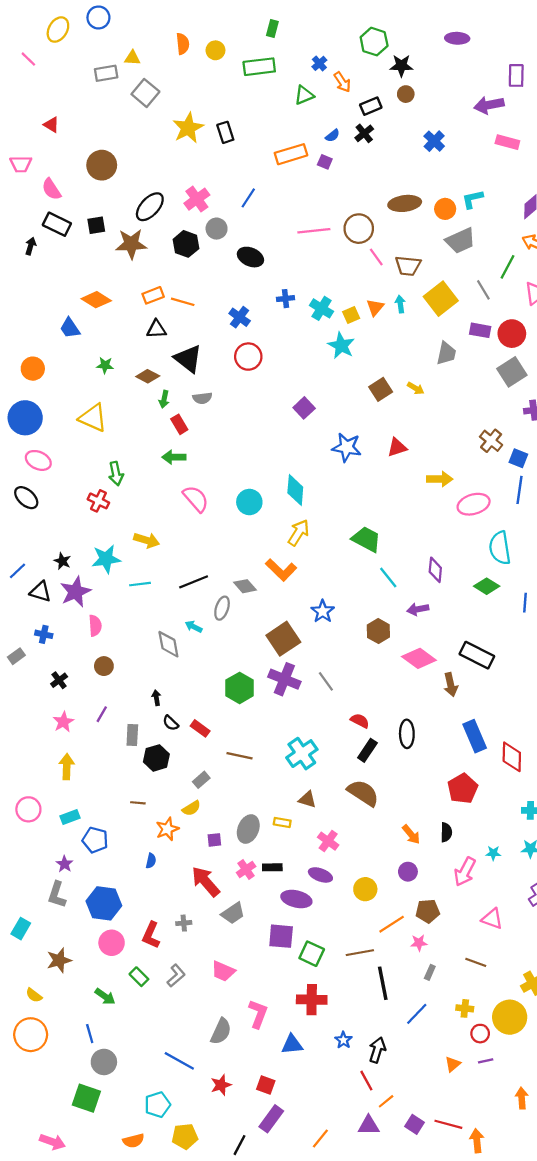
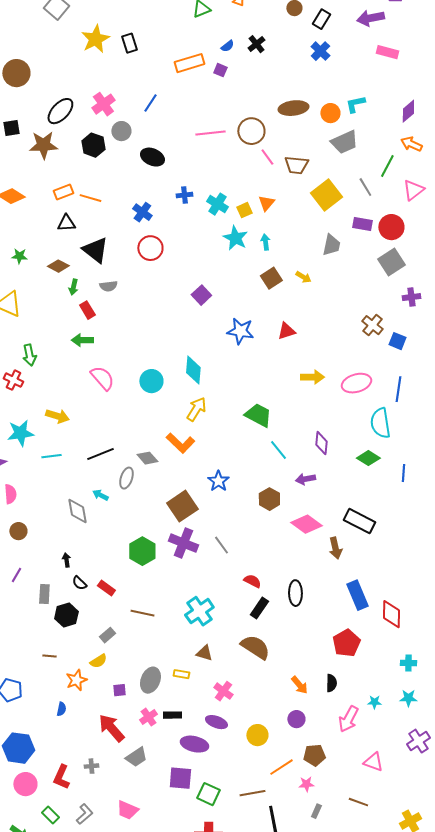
black rectangle: (371, 106) -> (321, 19), moved, turned -36
cyan arrow: (400, 304) -> (265, 242), moved
yellow arrow: (440, 479) -> (312, 377), moved
blue line: (520, 490) -> (398, 389), moved

